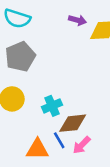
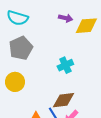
cyan cross: (52, 106) -> (65, 65), moved

